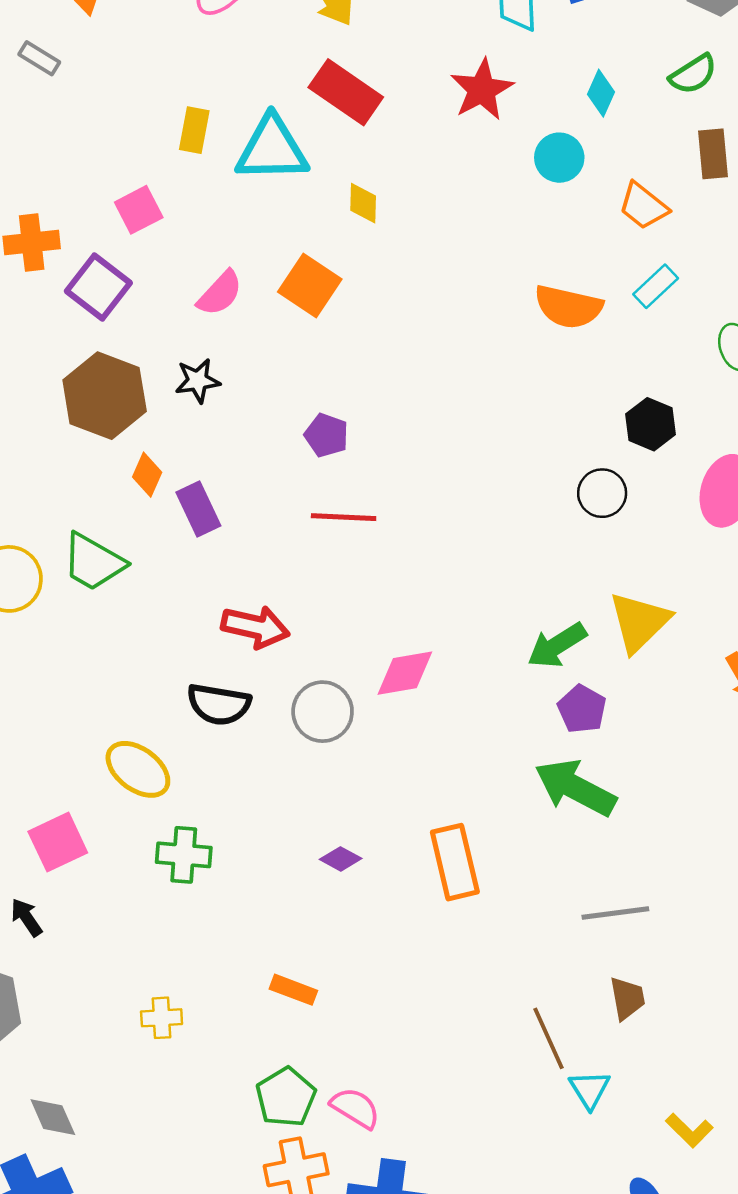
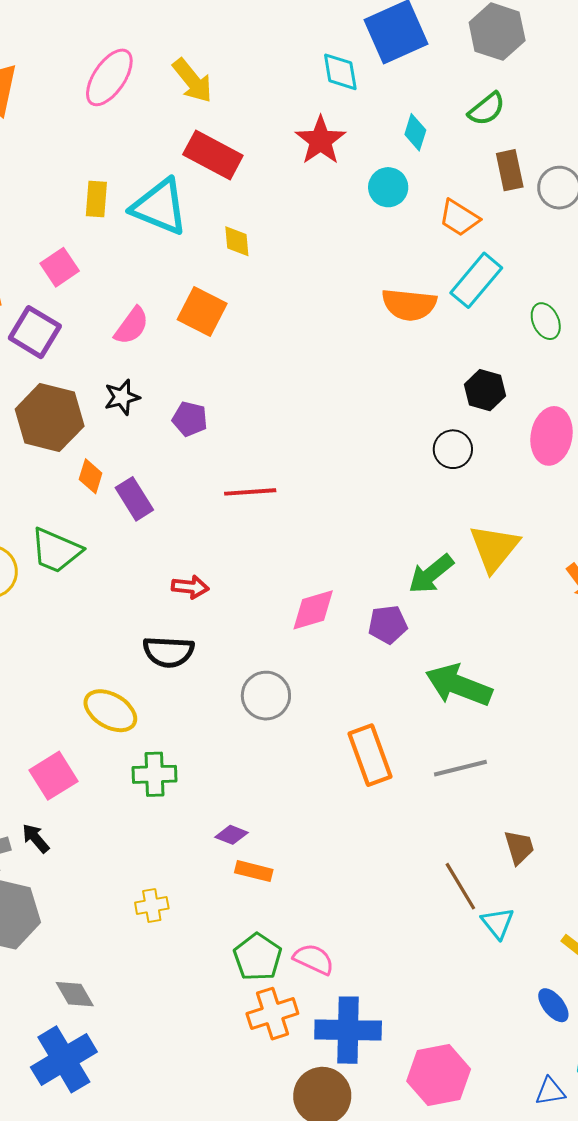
cyan triangle: (272, 149) -> (160, 207), turned 30
cyan rectangle: (656, 286) -> (476, 280), size x1.5
purple pentagon: (326, 435) -> (190, 419), moved
red arrow: (255, 627) -> (190, 587), size x0.7
purple pentagon: (582, 709) -> (388, 624), moved, turned -30
gray circle: (323, 712) -> (266, 696), moved
purple diamond: (341, 859) -> (232, 835), moved
gray line: (615, 913) -> (460, 768), moved

